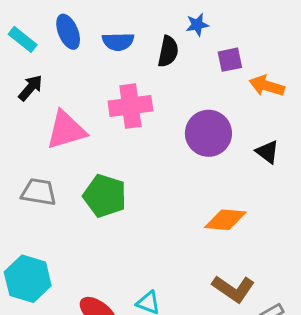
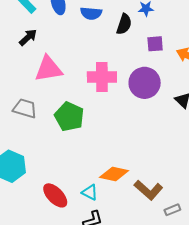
purple square: (230, 60) -> (155, 44), moved
pink cross: (130, 106) -> (102, 77), moved
orange diamond: (225, 220) -> (114, 174), moved

